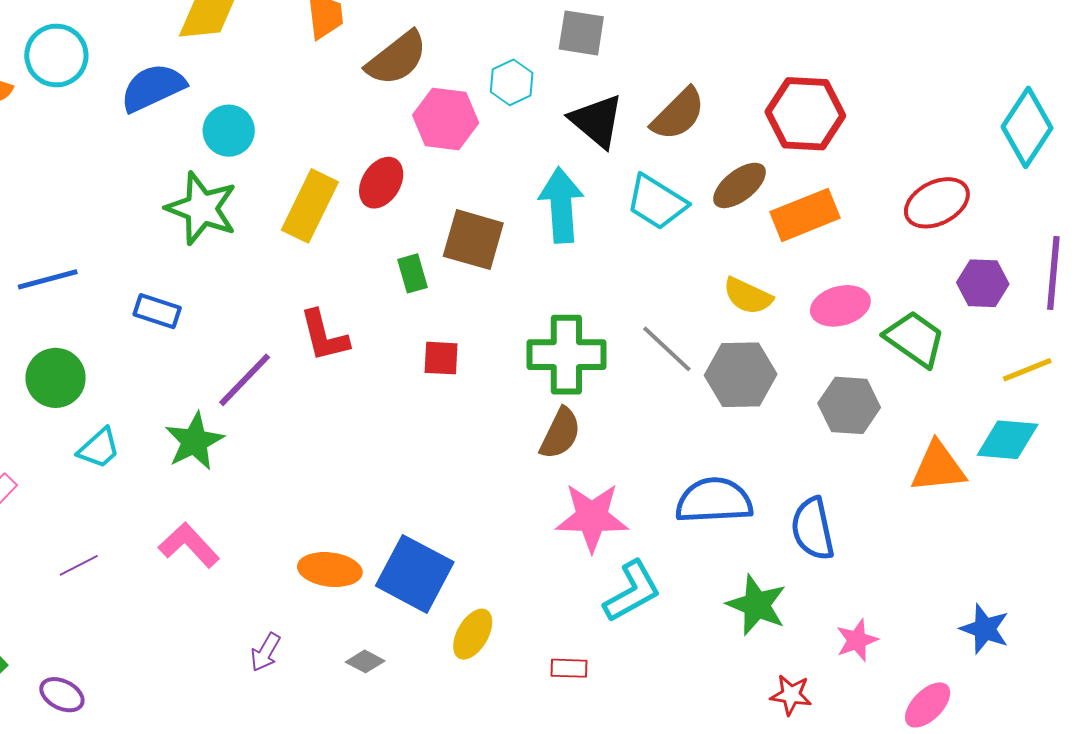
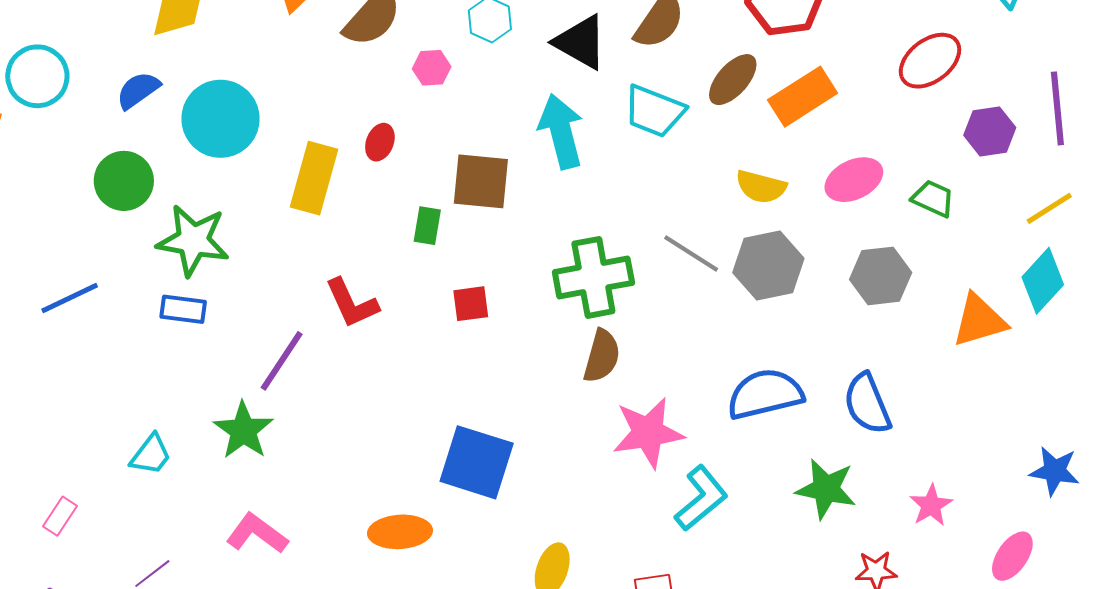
blue semicircle: (153, 88) -> (138, 90), size x0.7
pink hexagon: (446, 119) -> (432, 68), size x0.6
cyan circle: (229, 131) -> (221, 119), size x1.5
red ellipse: (381, 183) -> (380, 142), size x0.7
green star: (202, 208) -> (193, 240), moved
green rectangle: (412, 273) -> (427, 226), turned 36
green trapezoid: (915, 339) -> (933, 198), size x0.7
green circle: (56, 378) -> (124, 181), moved
cyan diamond: (1008, 440) -> (1043, 281), turned -42
blue square: (415, 574) -> (477, 462), moved

